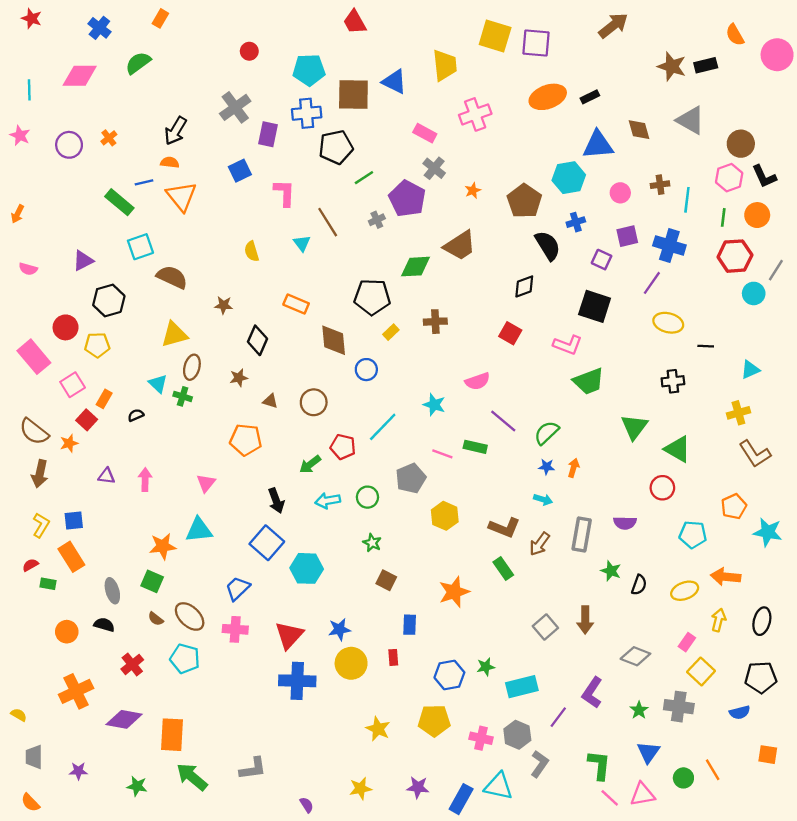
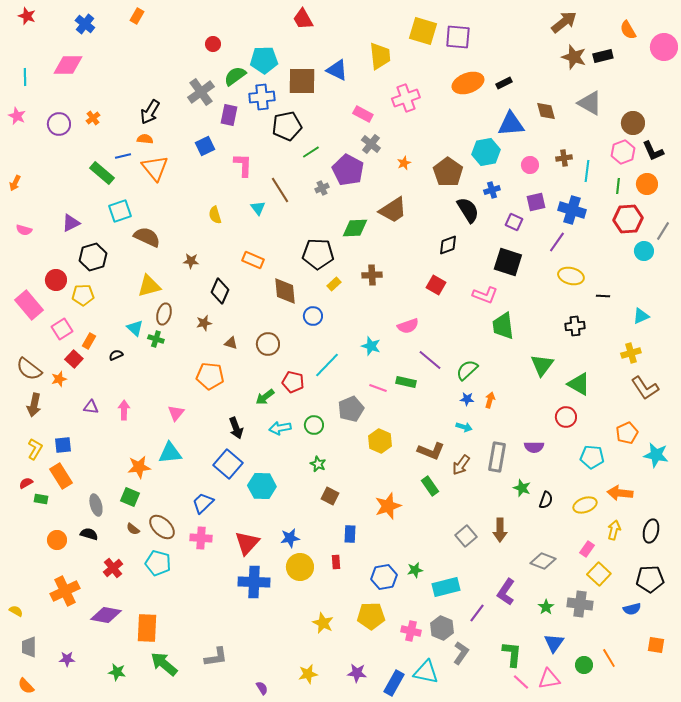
brown arrow: (613, 25) -> (564, 22), moved
green semicircle: (138, 63) -> (235, 76), moved
green trapezoid: (589, 381) -> (503, 326), turned 104

